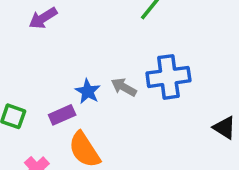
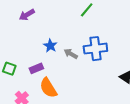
blue star: (88, 91) -> (50, 46), moved

